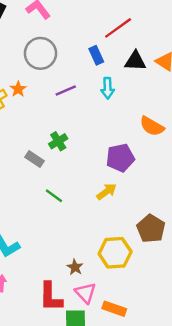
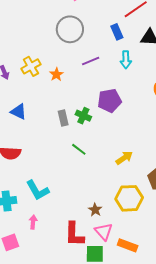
orange star: (18, 89) -> (56, 74), moved
green cross: (58, 141) -> (83, 116), moved, turned -35
purple pentagon: (120, 158) -> (110, 101), moved
gray rectangle: (35, 159) -> (63, 118), turned 42
yellow arrow: (107, 192) -> (124, 158), moved

